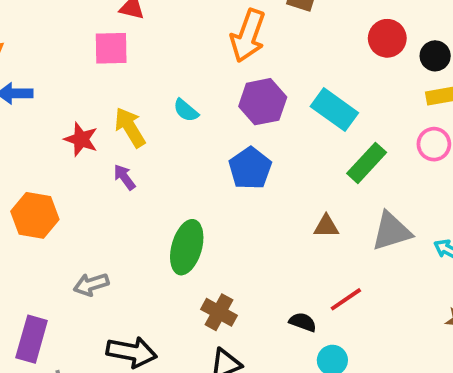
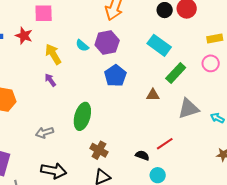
black circle: (435, 56) -> (165, 10), moved
purple hexagon: (263, 102) -> (107, 43), moved
red star: (81, 139) -> (24, 36), moved
brown triangle: (326, 226) -> (153, 95), moved
gray arrow: (91, 284) -> (44, 133), moved

